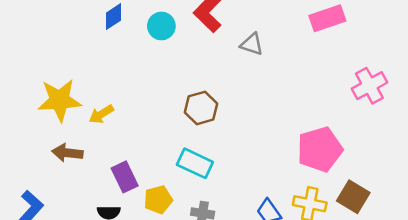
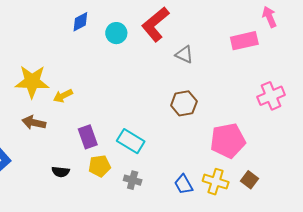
brown hexagon: (201, 108) -> (184, 103), moved
purple rectangle: (125, 177) -> (88, 137), moved
brown square: (353, 197) -> (250, 180), size x0.7

